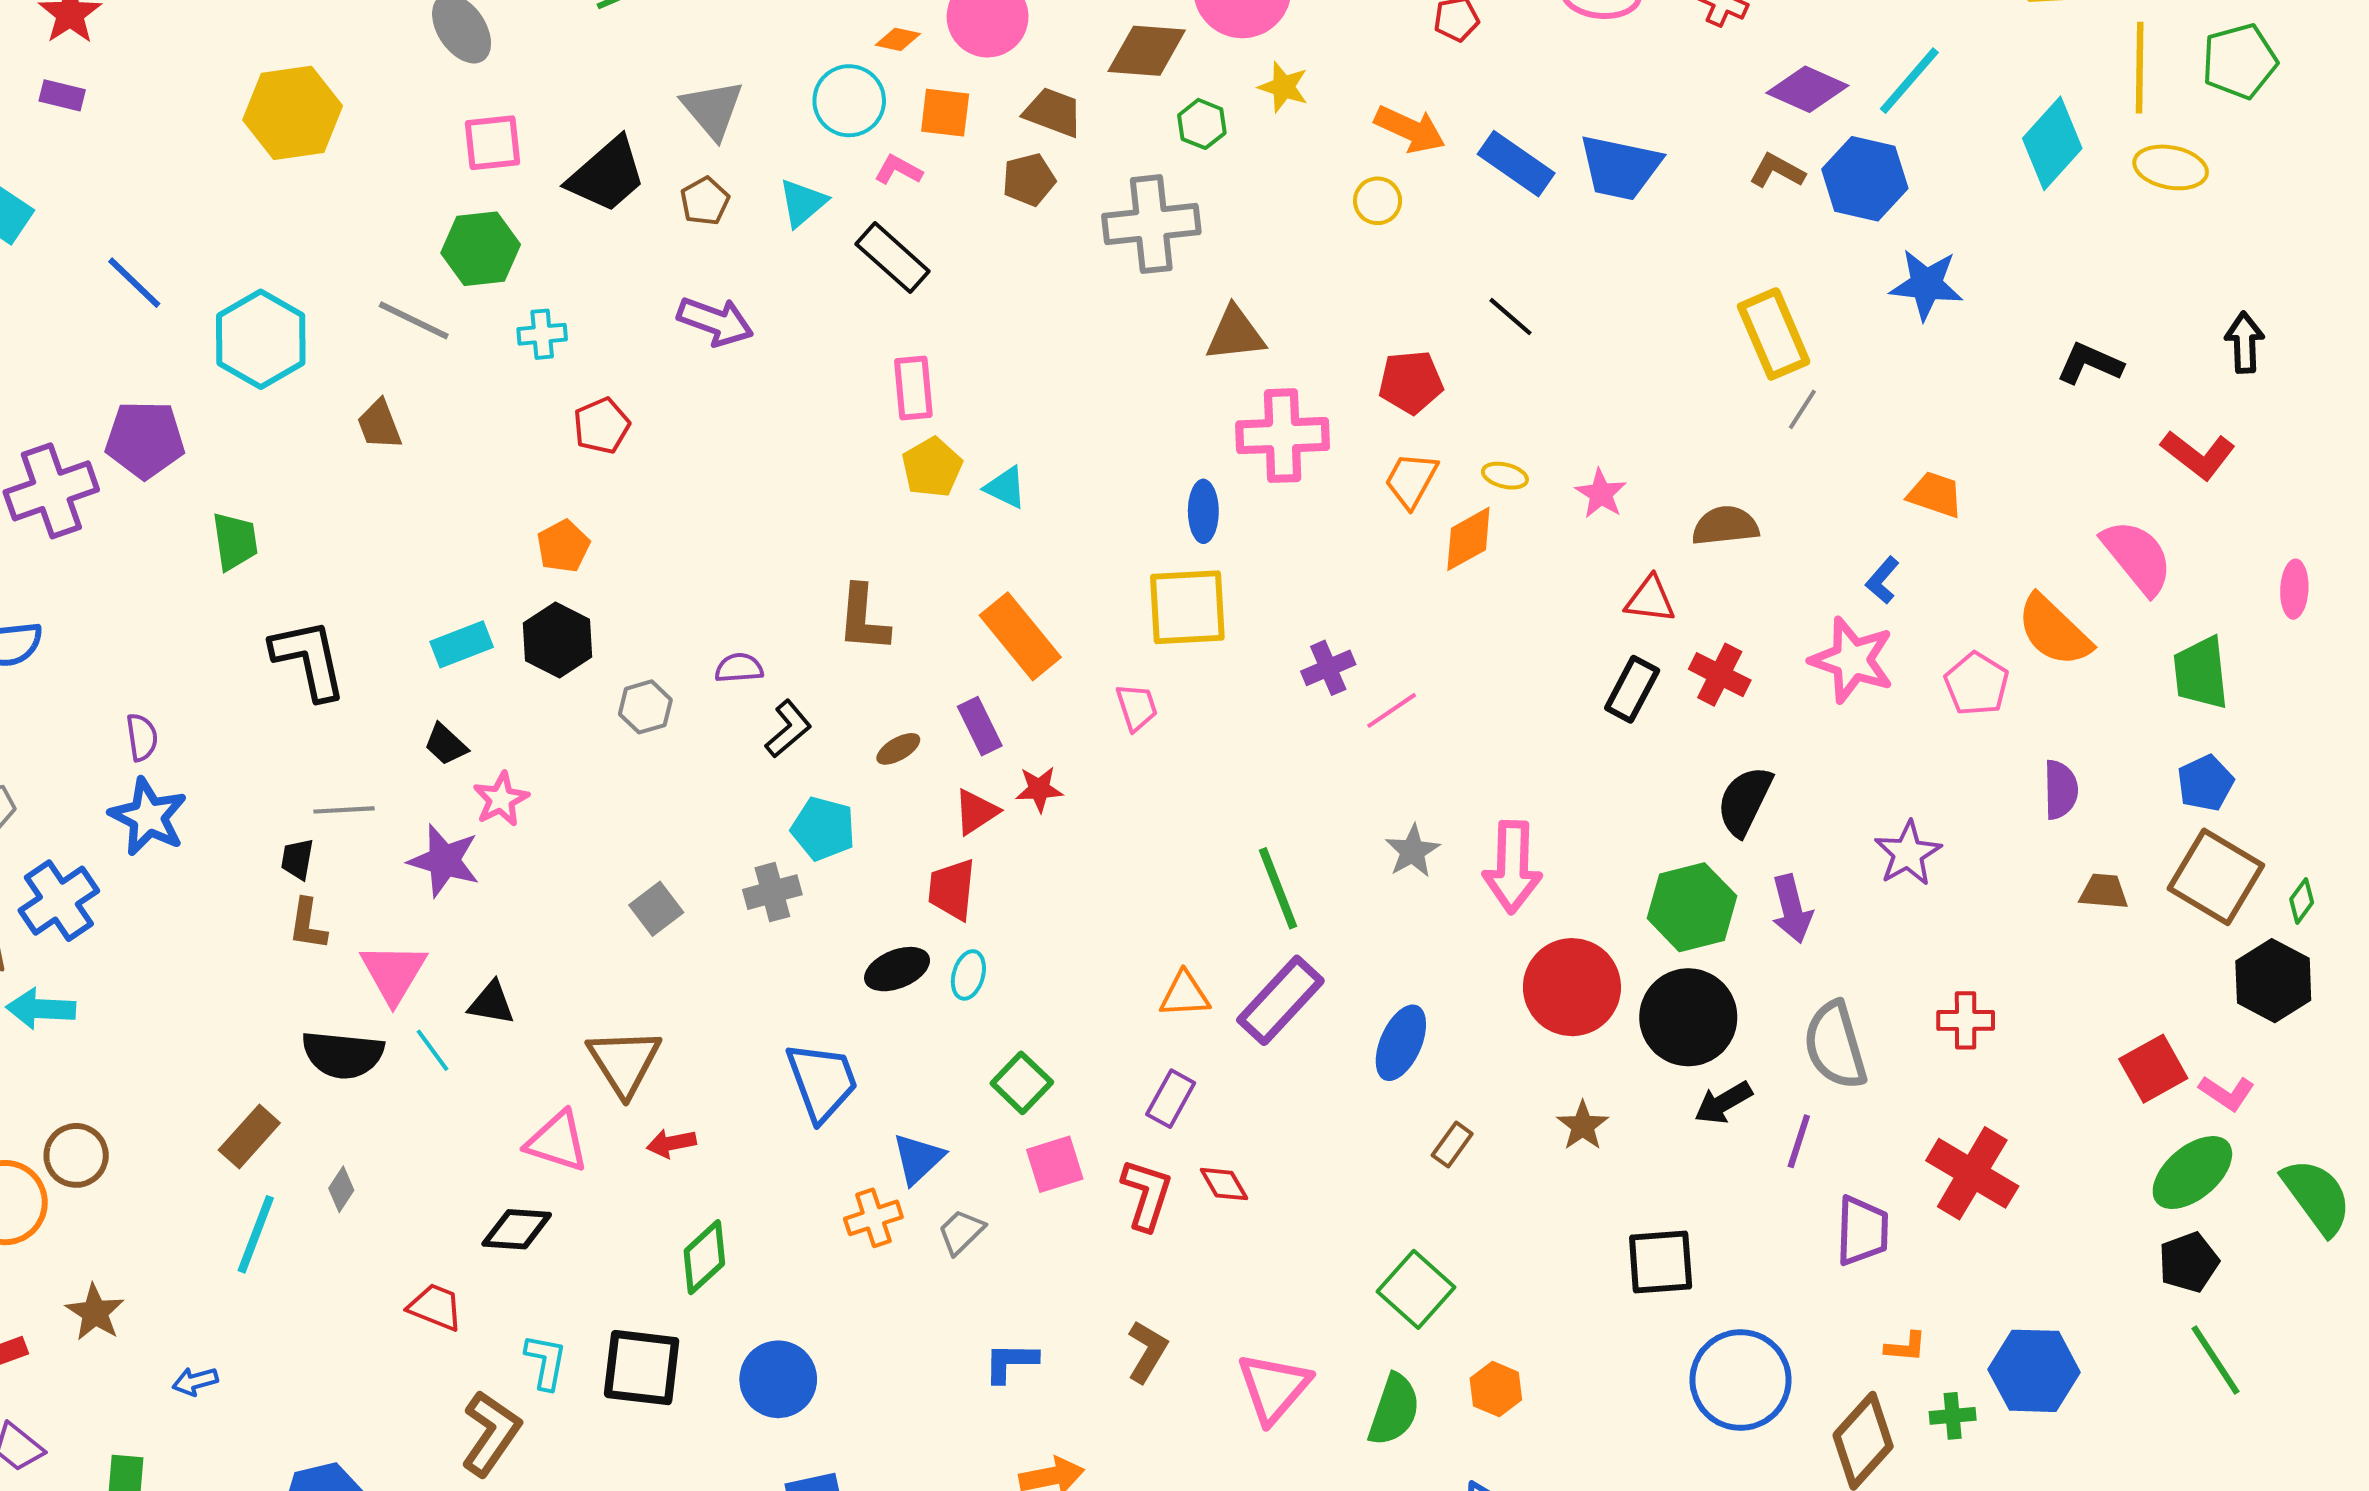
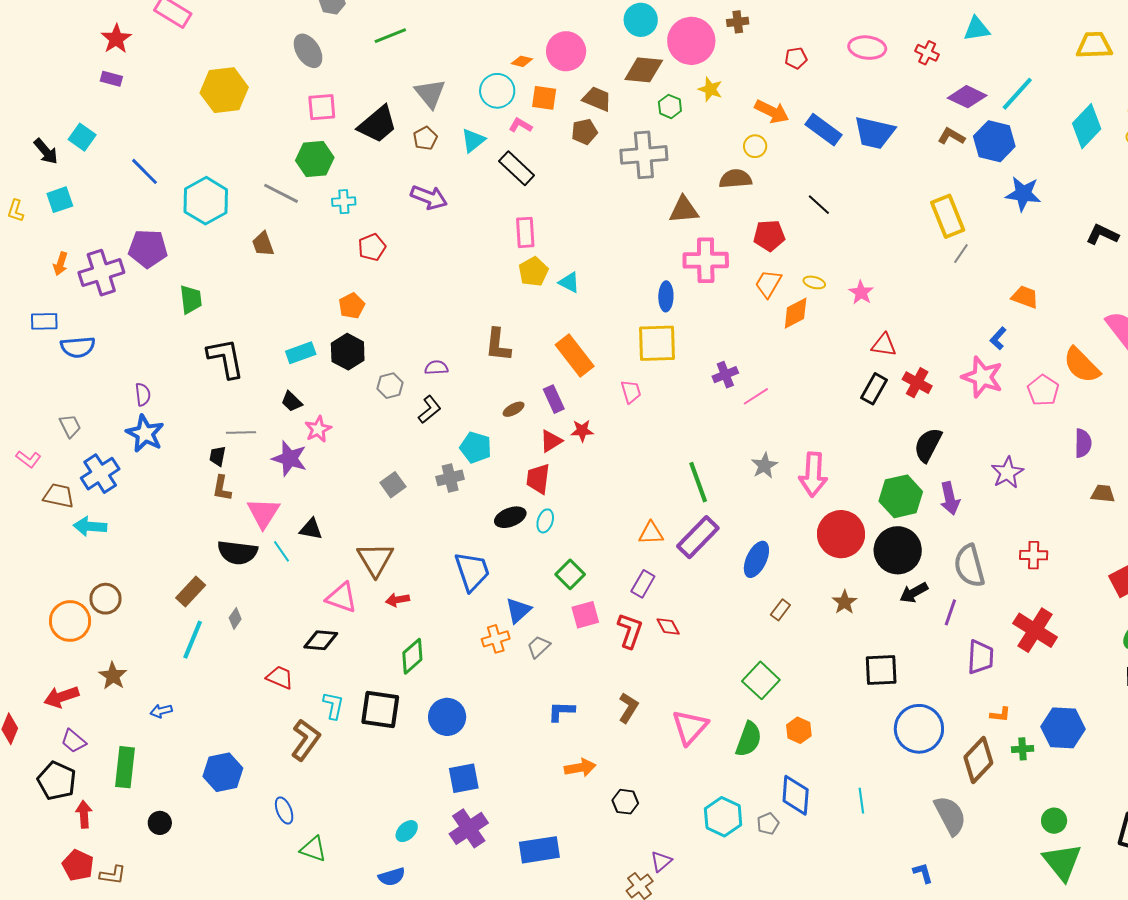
brown semicircle: (1725, 526) -> (735, 179), moved
black L-shape: (788, 729) -> (430, 409), moved

